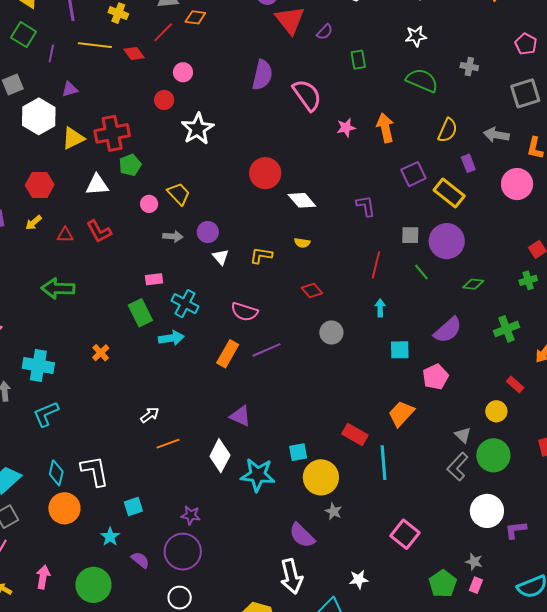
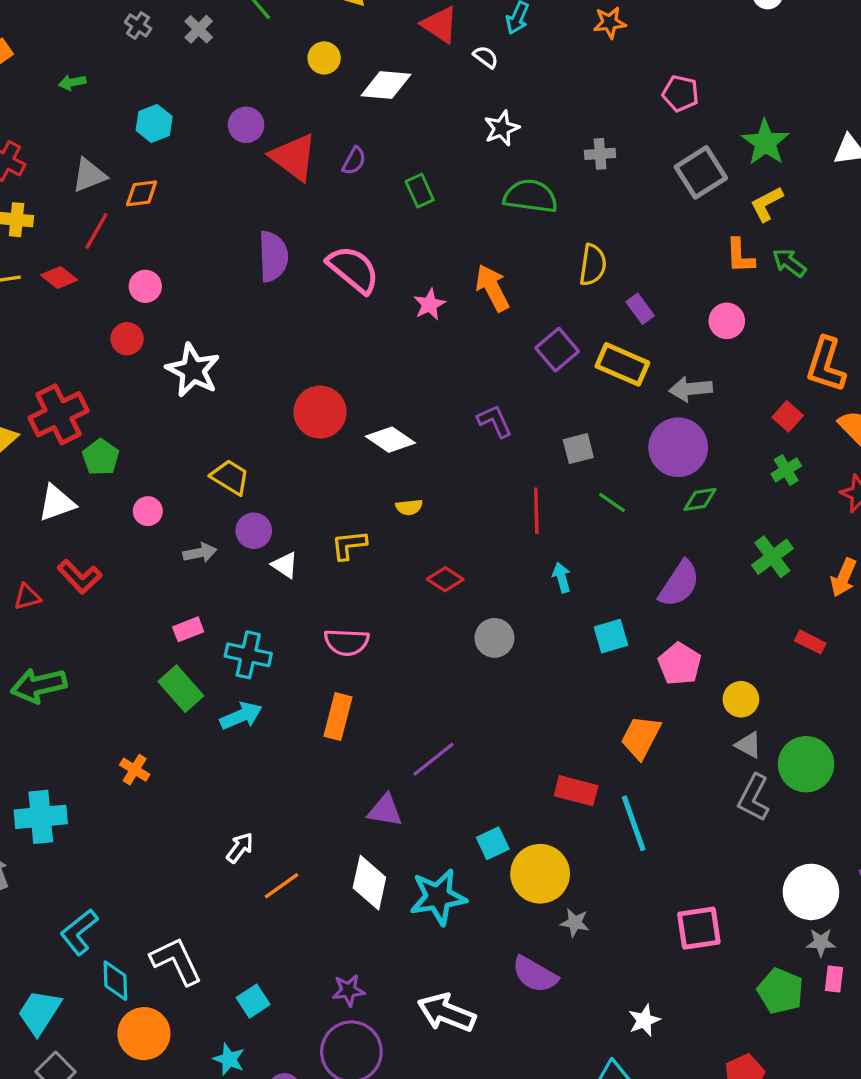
gray arrow: (496, 135) -> (691, 389), moved
pink circle: (517, 184) -> (727, 321), size x0.7
yellow trapezoid: (179, 194) -> (230, 477), moved
purple circle: (447, 241) -> (678, 447), moved
purple line: (267, 350) -> (434, 759), moved
yellow circle: (496, 411) -> (741, 699), moved
cyan L-shape: (46, 414) -> (79, 932), moved
white circle: (487, 511) -> (811, 892), moved
pink square: (405, 534) -> (699, 928), turned -32
white arrow: (291, 576) -> (446, 1013), moved, turned 140

